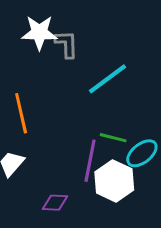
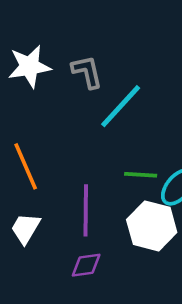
gray L-shape: (66, 44) -> (87, 72), moved
purple line: (90, 161) -> (86, 210), moved

